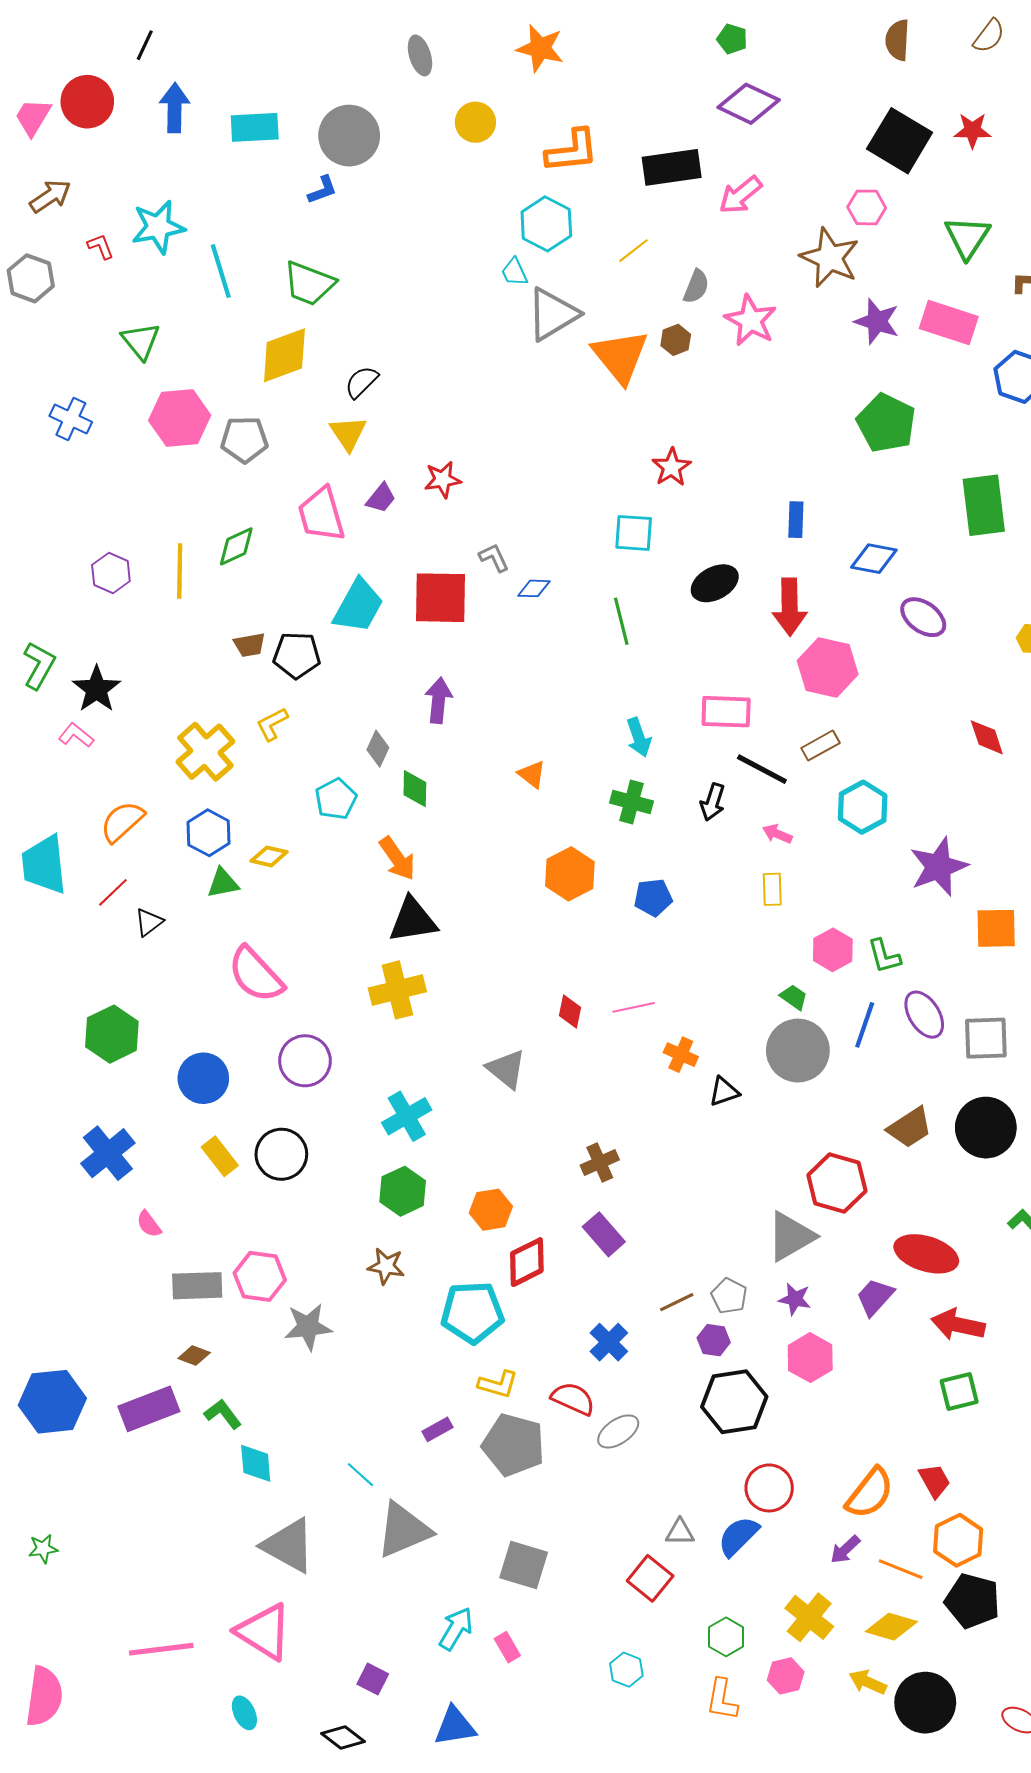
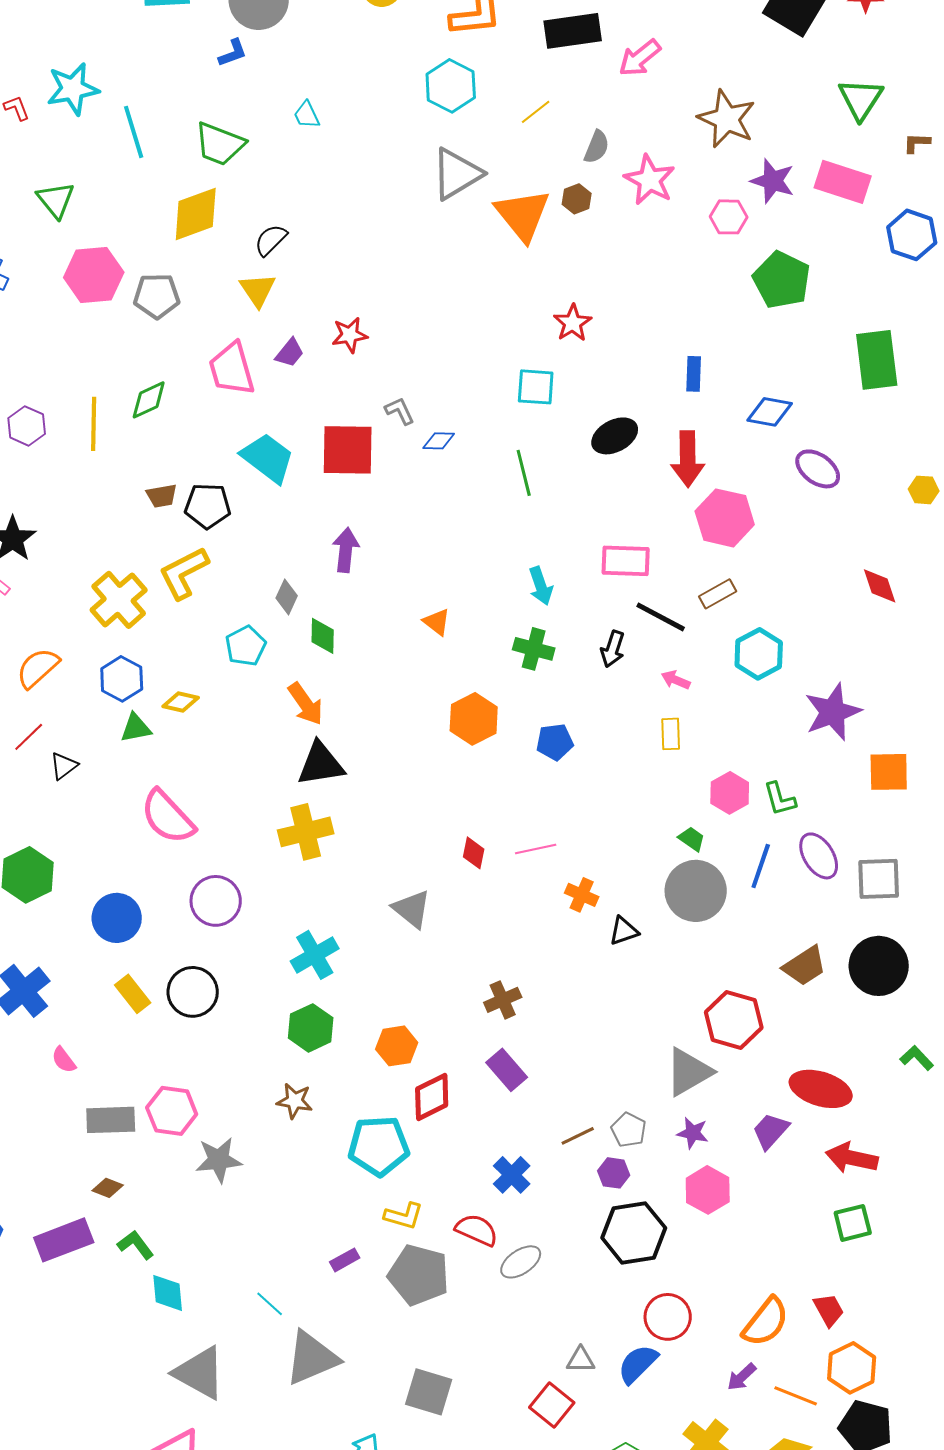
pink hexagon: (867, 207) -> (729, 217), moved
cyan trapezoid: (514, 272) -> (307, 115), moved
cyan trapezoid: (358, 606) -> (268, 458), turned -82
yellow L-shape: (272, 724) -> (184, 573), size x1.6

